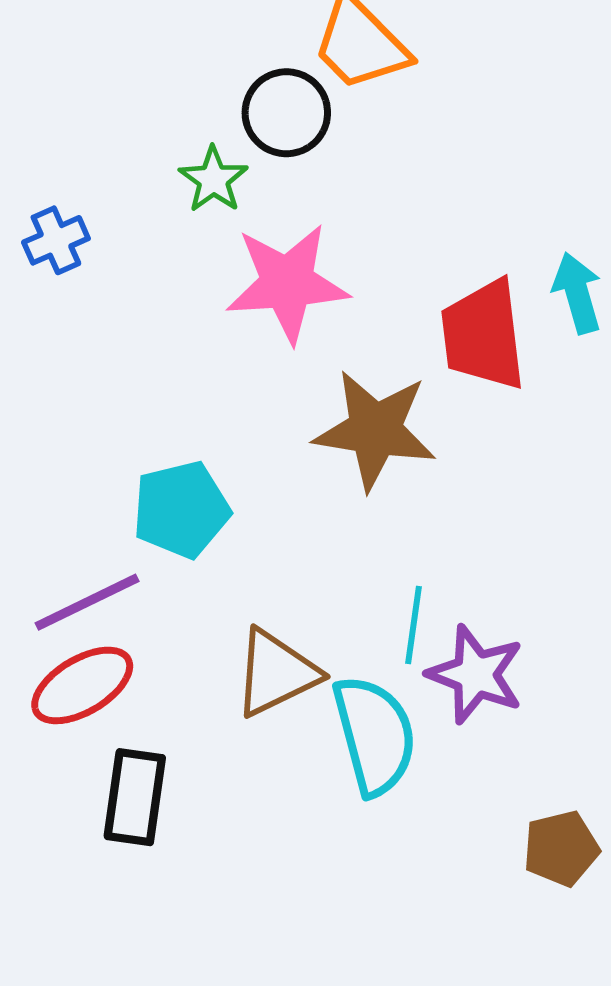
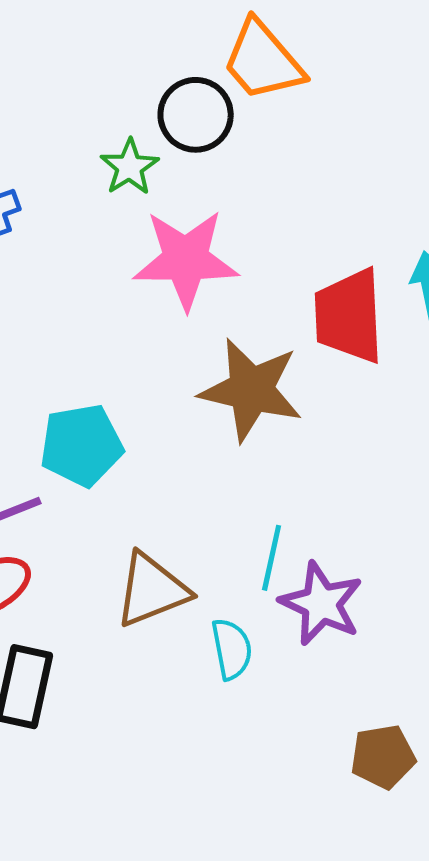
cyan semicircle: (375, 735) -> (232, 649), size x0.6

